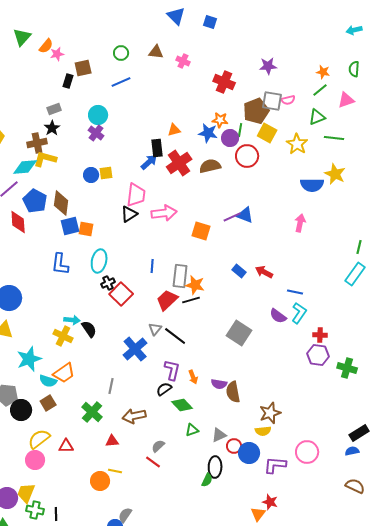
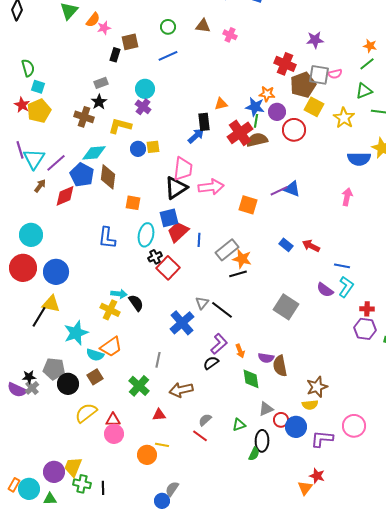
red cross: (224, 82) -> (285, 64), moved
green line: (240, 130) -> (256, 121), moved
brown cross: (37, 143) -> (84, 117), turned 30
yellow L-shape: (45, 159) -> (120, 126), moved
red cross: (179, 163) -> (240, 133), moved
cyan diamond: (25, 167) -> (94, 153), moved
black triangle: (129, 214) -> (176, 188), size x1.4
red diamond: (18, 222) -> (65, 196), turned 70
blue square: (70, 226) -> (169, 218), moved
gray rectangle: (180, 276) -> (227, 250), turned 45
red trapezoid: (167, 300) -> (178, 232), moved
purple L-shape: (172, 370) -> (219, 344), turned 35
green diamond: (182, 405) -> (251, 379), moved, turned 35
green triangle: (192, 430) -> (239, 425), moved
pink circle: (35, 460) -> (114, 434), moved

